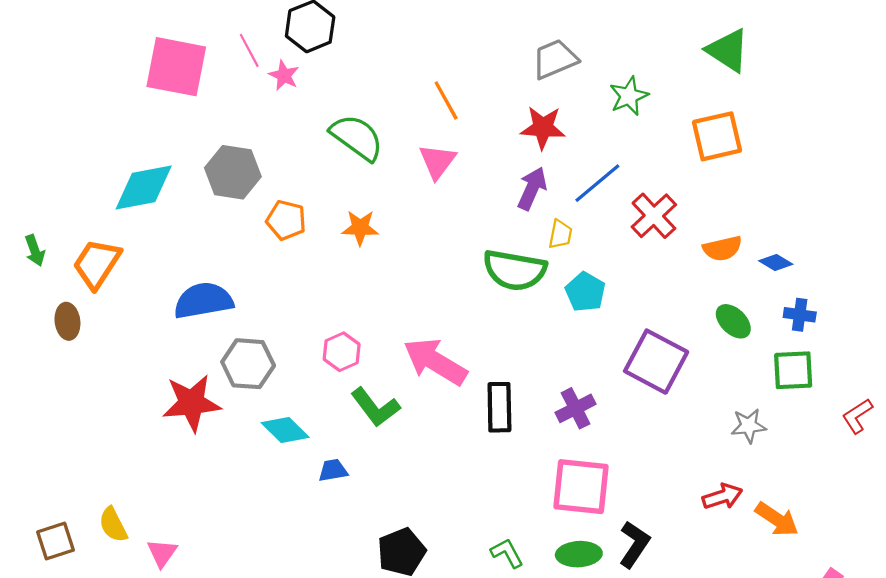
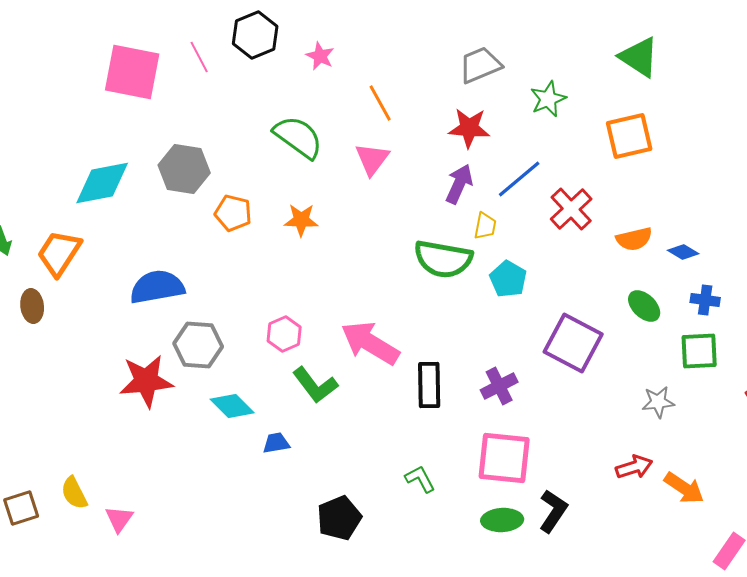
pink star: (284, 75) -> (320, 56), moved
green L-shape: (507, 553) -> (420, 479), moved

